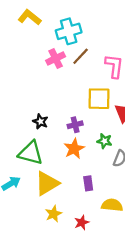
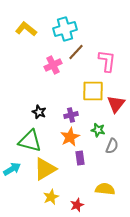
yellow L-shape: (30, 17) -> (26, 29), moved
pink cross: (56, 59) -> (53, 65), moved
purple rectangle: (88, 183) -> (80, 158), moved

